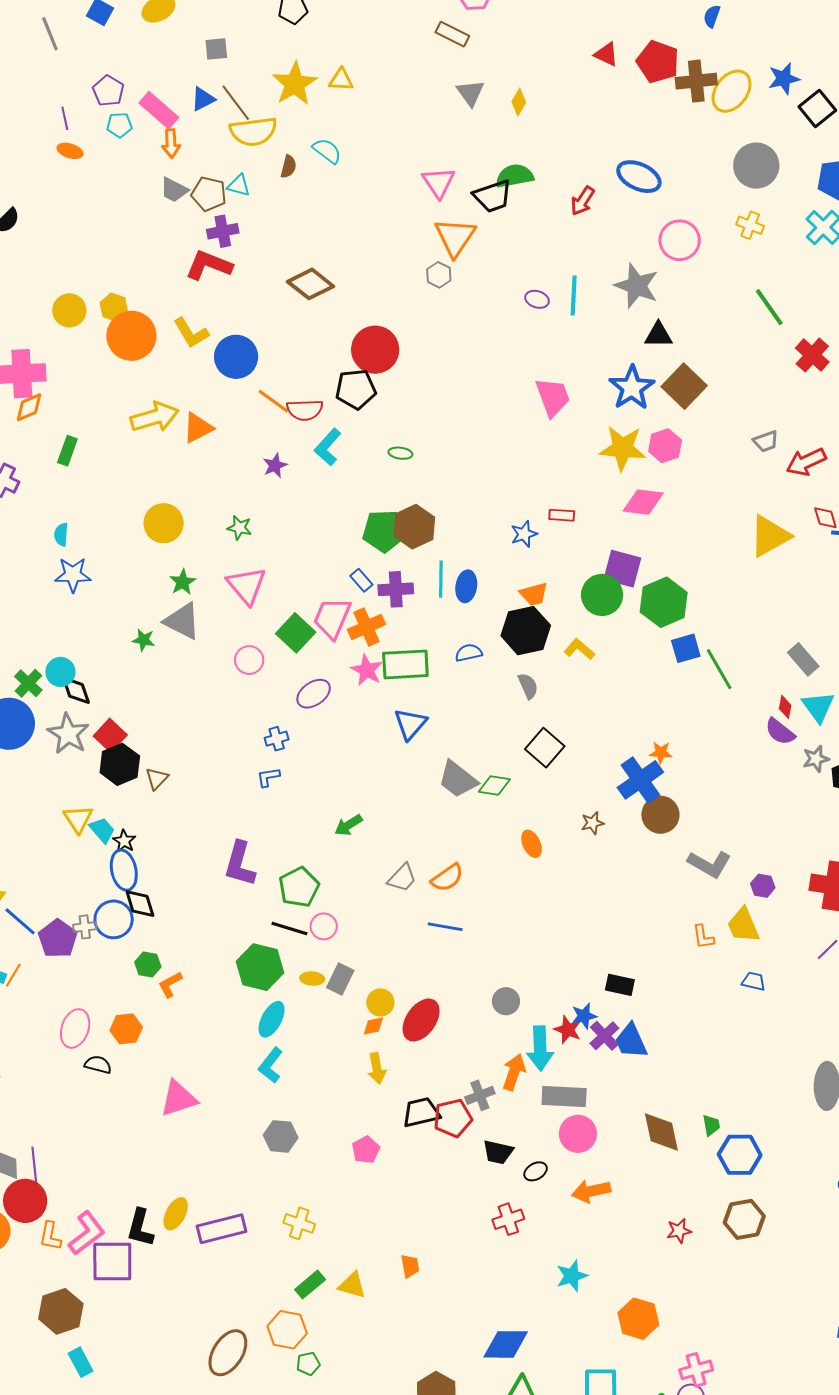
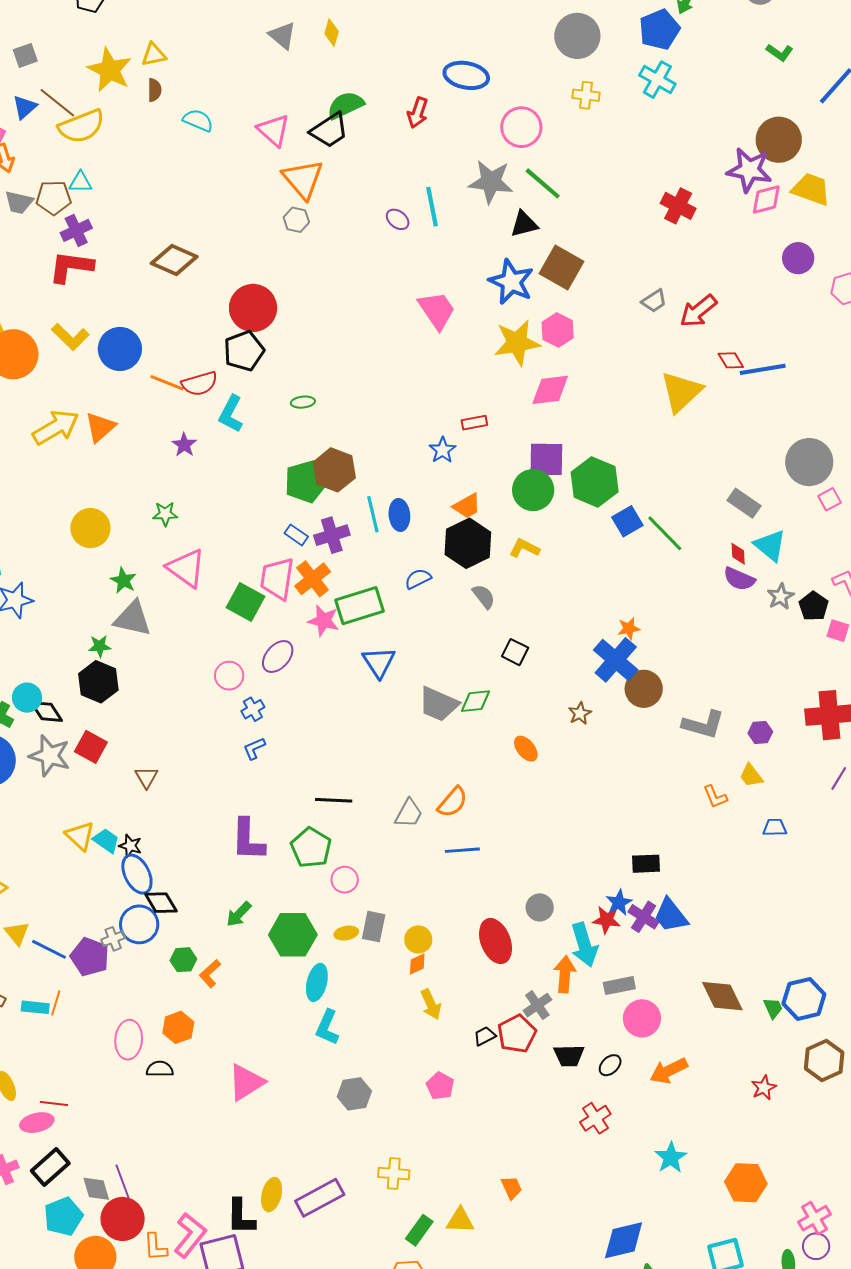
cyan semicircle: (327, 151) -> (198, 120), moved
brown semicircle: (288, 167) -> (154, 90), moved
purple ellipse: (537, 299) -> (398, 219), turned 35
green line: (769, 307) -> (543, 183), moved
pink circle: (249, 660) -> (229, 676), moved
black square: (545, 748) -> (515, 652), size x0.7
black hexagon: (120, 764) -> (98, 682), moved
green arrow: (348, 825) -> (239, 914), moved
yellow trapezoid: (743, 925) -> (751, 776), size x0.7
black line: (289, 928) -> (334, 800), moved
red ellipse: (421, 1020) -> (496, 941), moved, turned -42
gray rectangle: (564, 1097) -> (619, 986), size x0.7
black trapezoid: (421, 1112) -> (485, 1036), size x0.6
green trapezoid: (711, 1125) -> (773, 1008), moved

